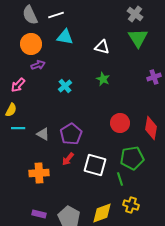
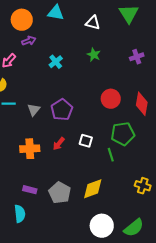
purple cross: (154, 77) -> (137, 57), moved
gray triangle: (43, 134) -> (34, 110), turned 40
red arrow: (68, 159) -> (59, 144), moved
white square: (95, 165) -> (86, 141), size x0.6
yellow cross: (131, 205) -> (143, 186), moved

